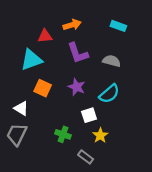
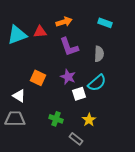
cyan triangle: (31, 60) -> (17, 35), moved
gray semicircle: (112, 61) -> (99, 54), turned 77
white square: (89, 115) -> (79, 94), moved
gray trapezoid: (17, 134) -> (15, 119), turned 65

